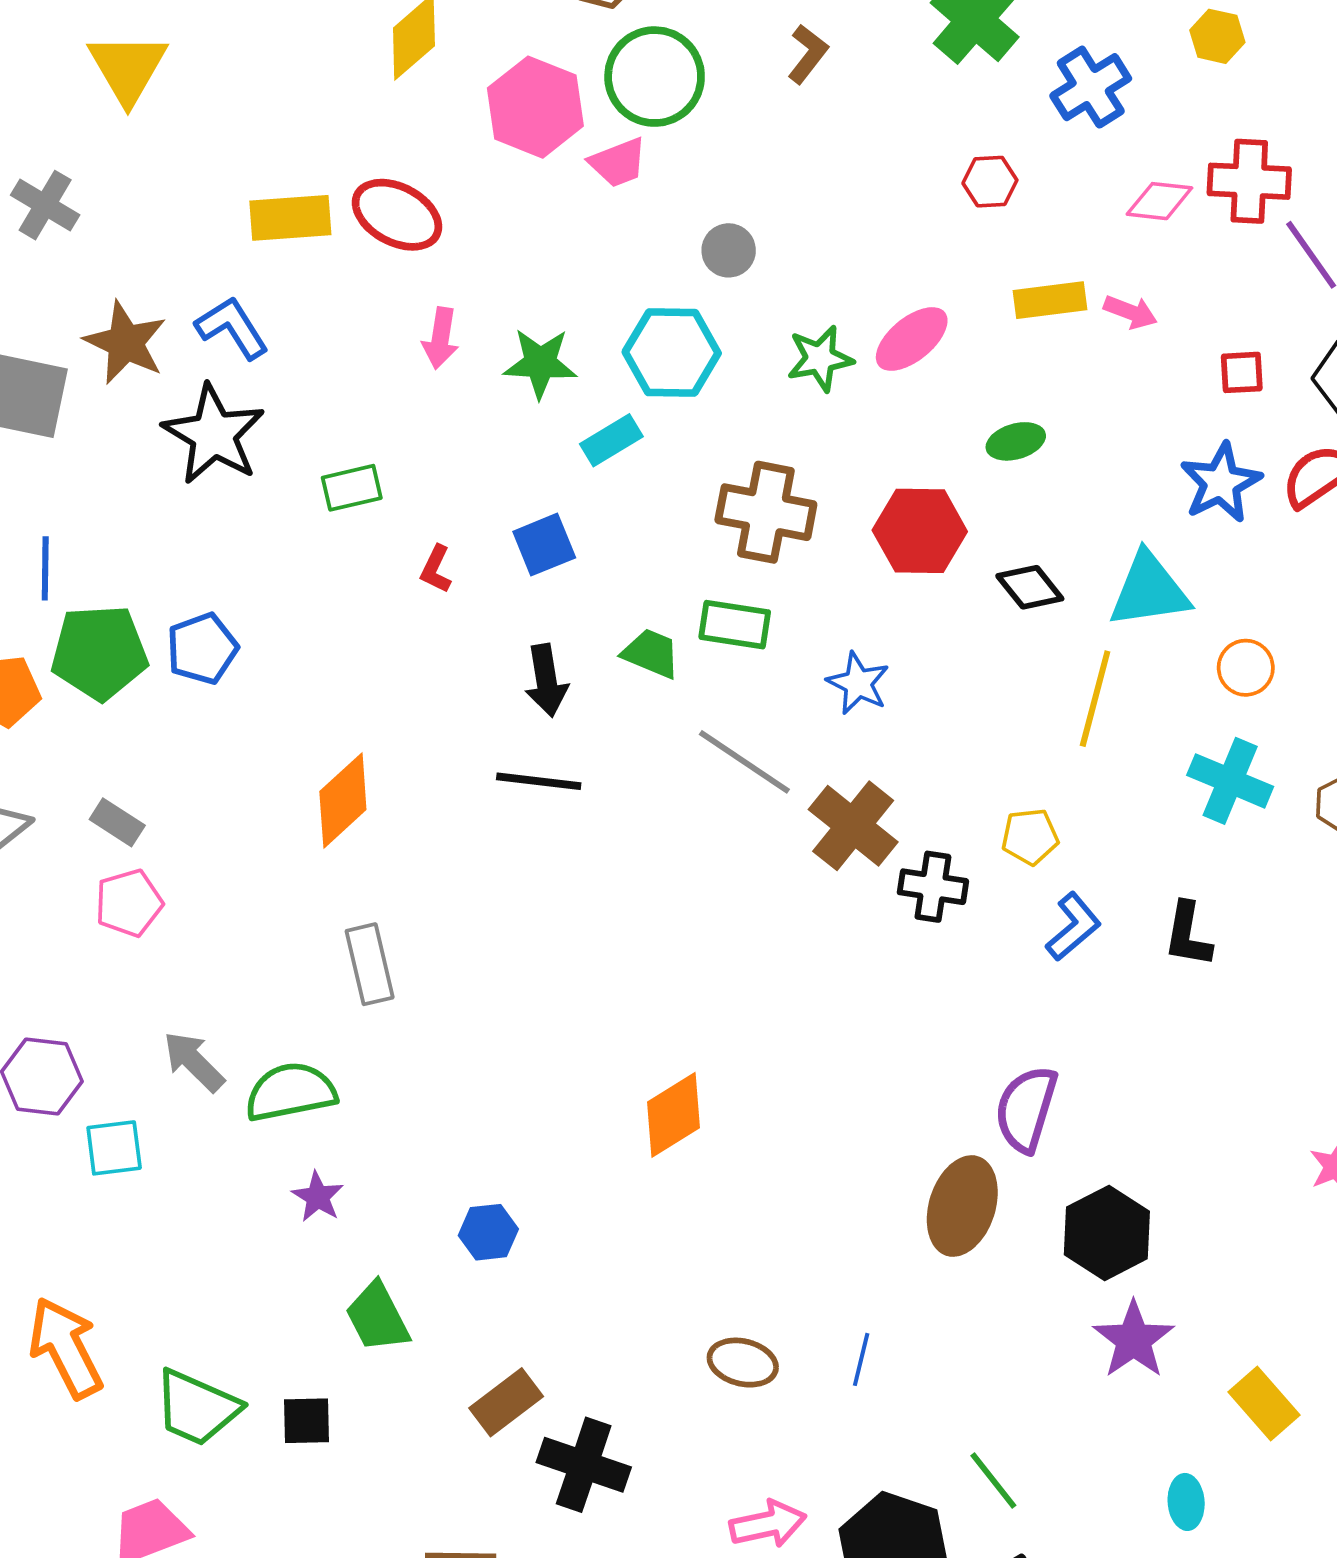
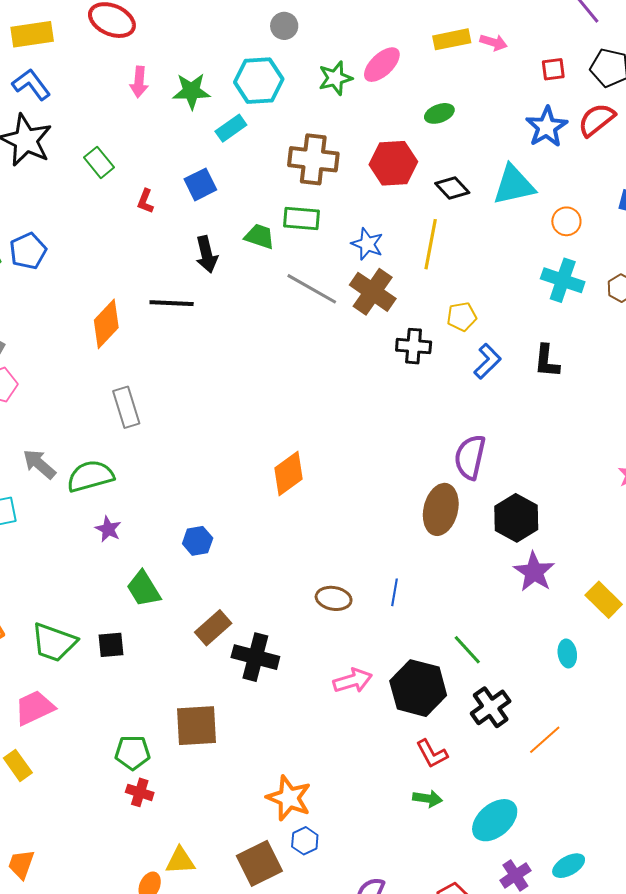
yellow rectangle: (290, 218) -> (32, 34), moved
green rectangle: (352, 488) -> (99, 162), turned 68
yellow line: (1095, 699) -> (431, 244), moved
black line: (539, 781) -> (172, 303), moved
brown cross: (853, 826) -> (373, 292), moved

